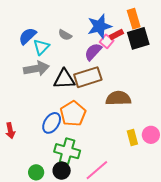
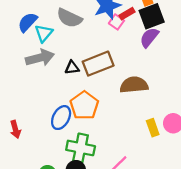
gray semicircle: (65, 35) -> (69, 18), size x1.6
purple semicircle: (93, 52) -> (149, 37), moved
black triangle: (64, 79) -> (72, 68), size x0.6

